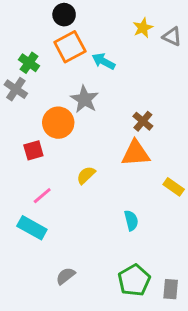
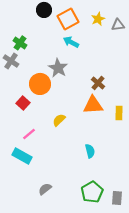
gray triangle: (172, 37) -> (118, 25), turned -32
orange square: (70, 47) -> (68, 19), moved
red square: (33, 150) -> (23, 103), turned -32
yellow rectangle: (174, 187) -> (119, 113), moved, turned 56

